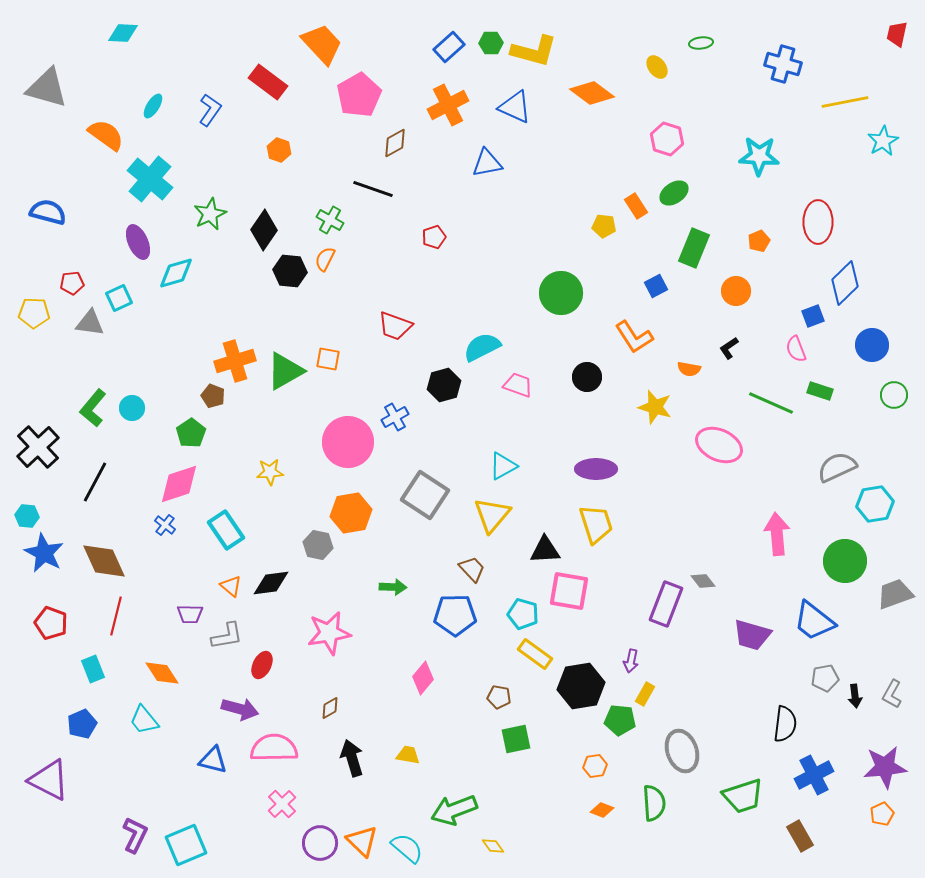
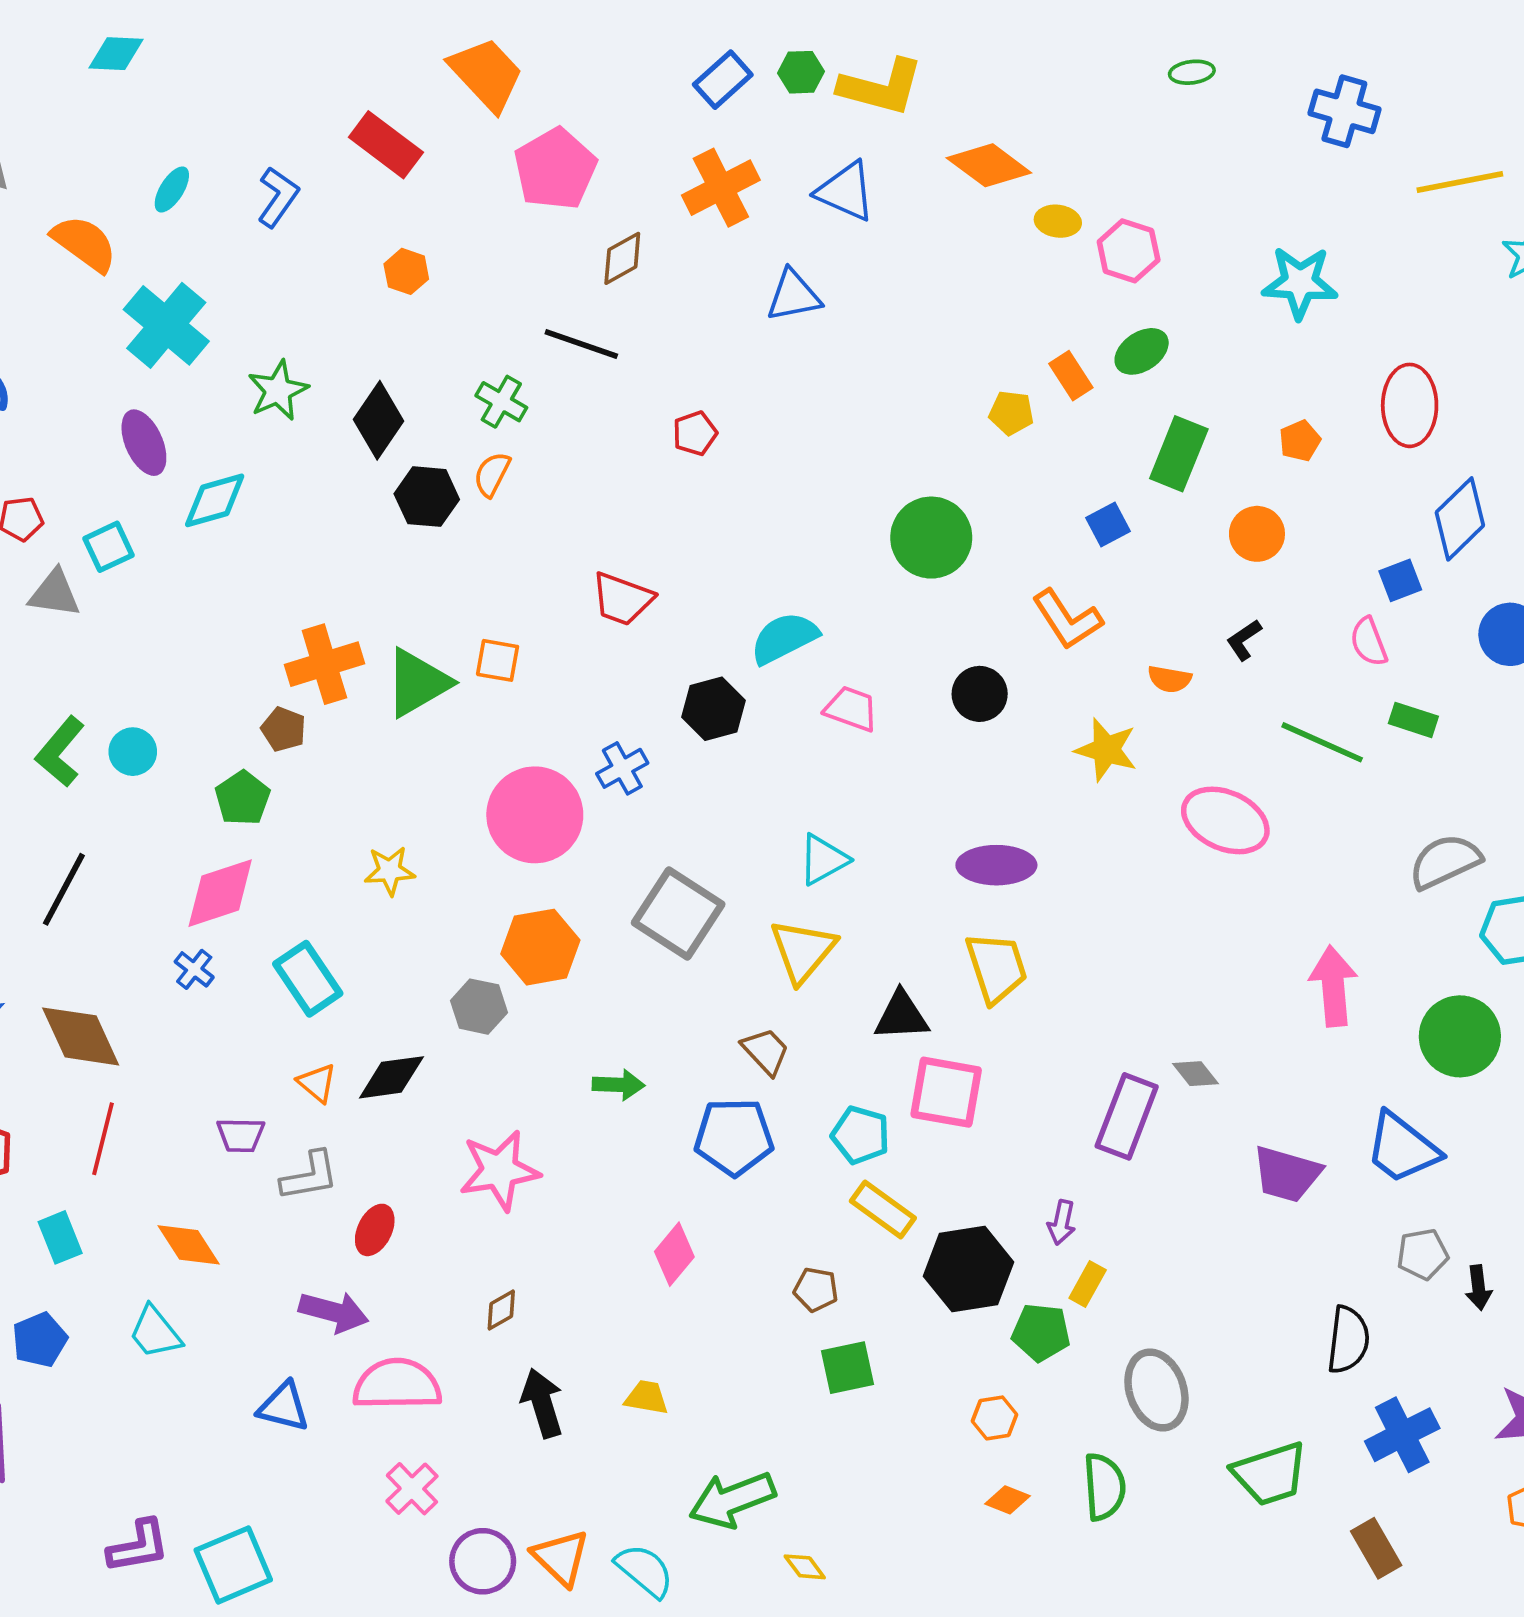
yellow ellipse: (657, 67) -> (1058, 221), moved, turned -45
purple L-shape: (135, 835) -> (138, 1546), turned 54

